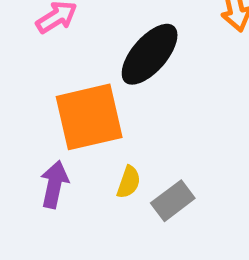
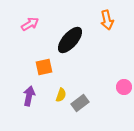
orange square: (89, 117) -> (44, 67), size x0.6

